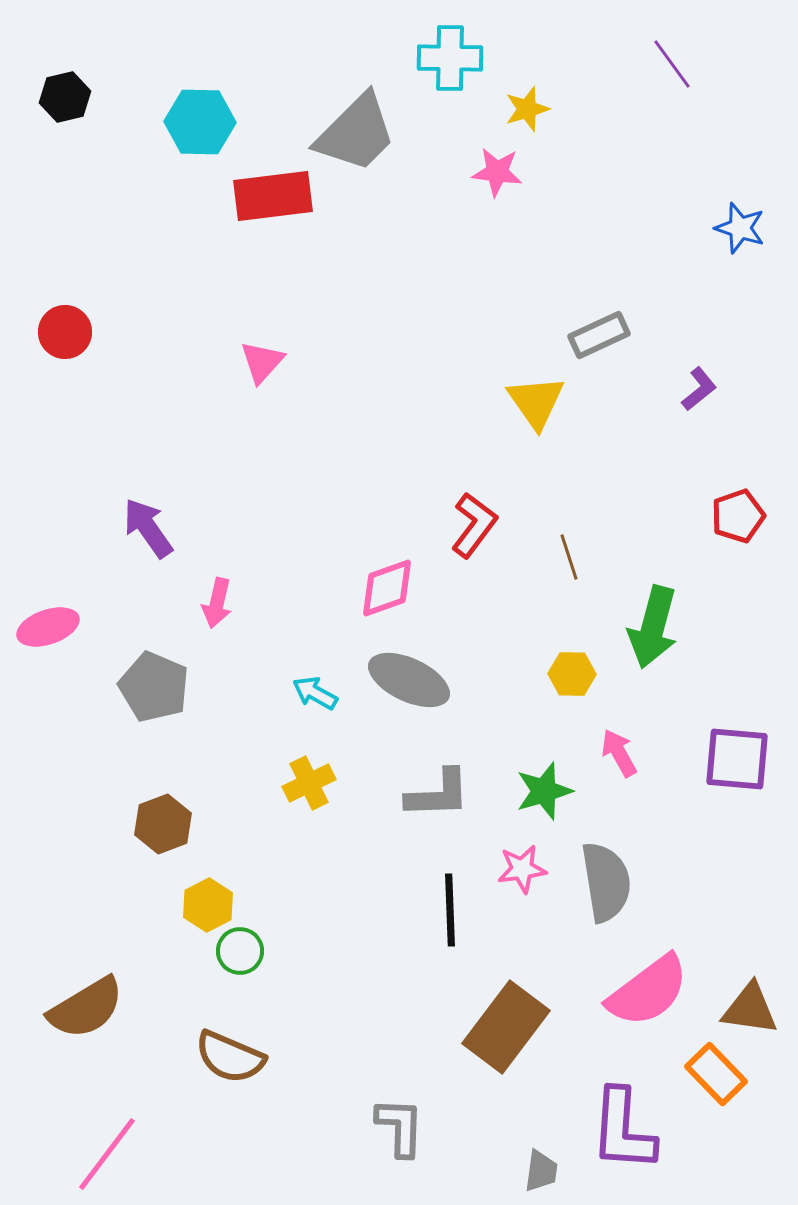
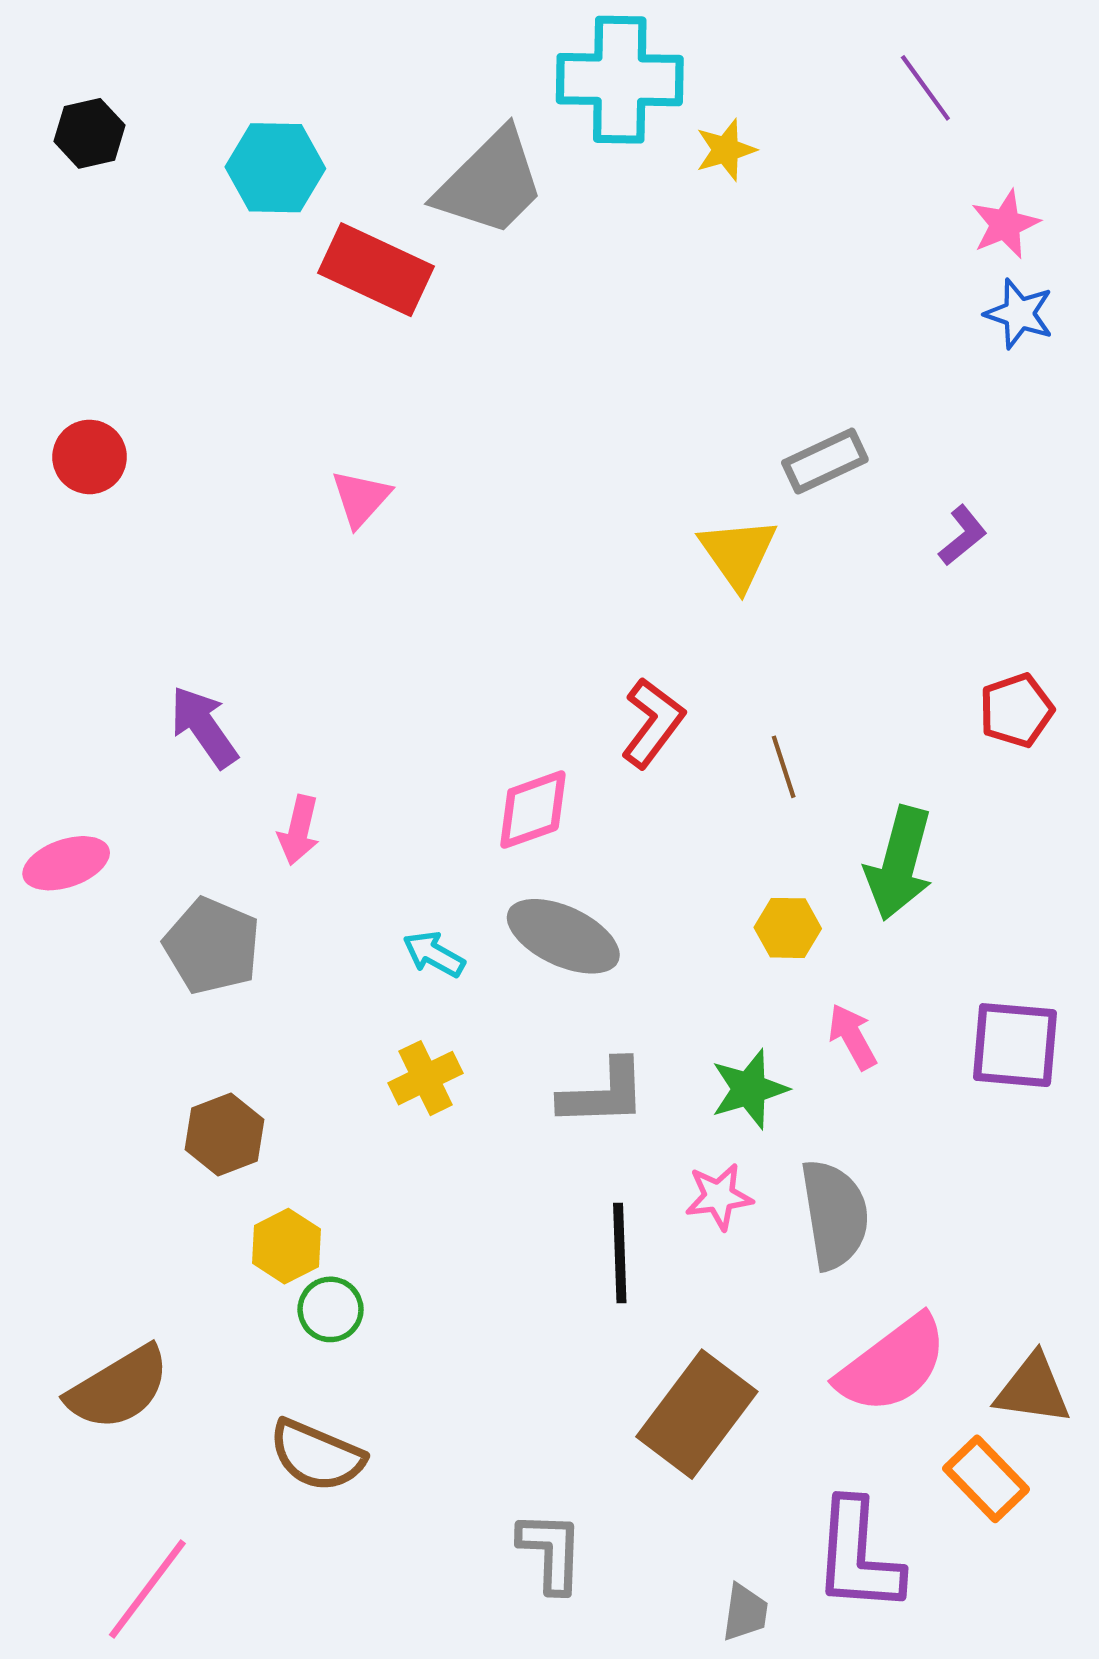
cyan cross: (450, 58) -> (620, 80), size x1.4
pink star: (497, 172) -> (1005, 224), moved, turned -30
red rectangle: (273, 196) -> (376, 270), turned 32

